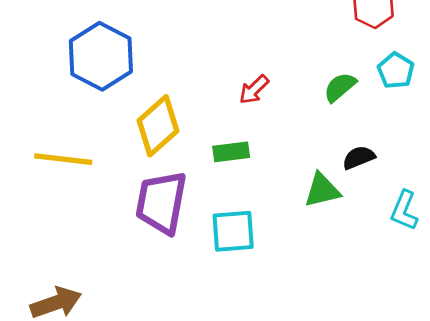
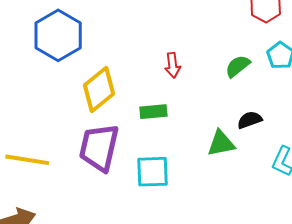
red arrow: (254, 90) -> (173, 65), turned -55
yellow line: (63, 159) -> (27, 160), moved

